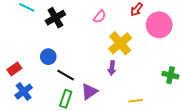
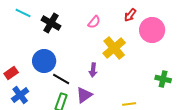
black cross: (55, 18) -> (51, 23), turned -30
blue circle: (48, 57) -> (44, 61), size x1.5
purple arrow: (112, 68) -> (93, 70), moved

